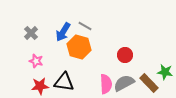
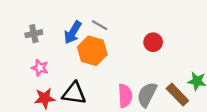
gray cross: (31, 33) -> (34, 34), turned 32
red circle: (125, 55) -> (153, 42), moved
gray semicircle: (124, 83) -> (147, 95), turned -35

